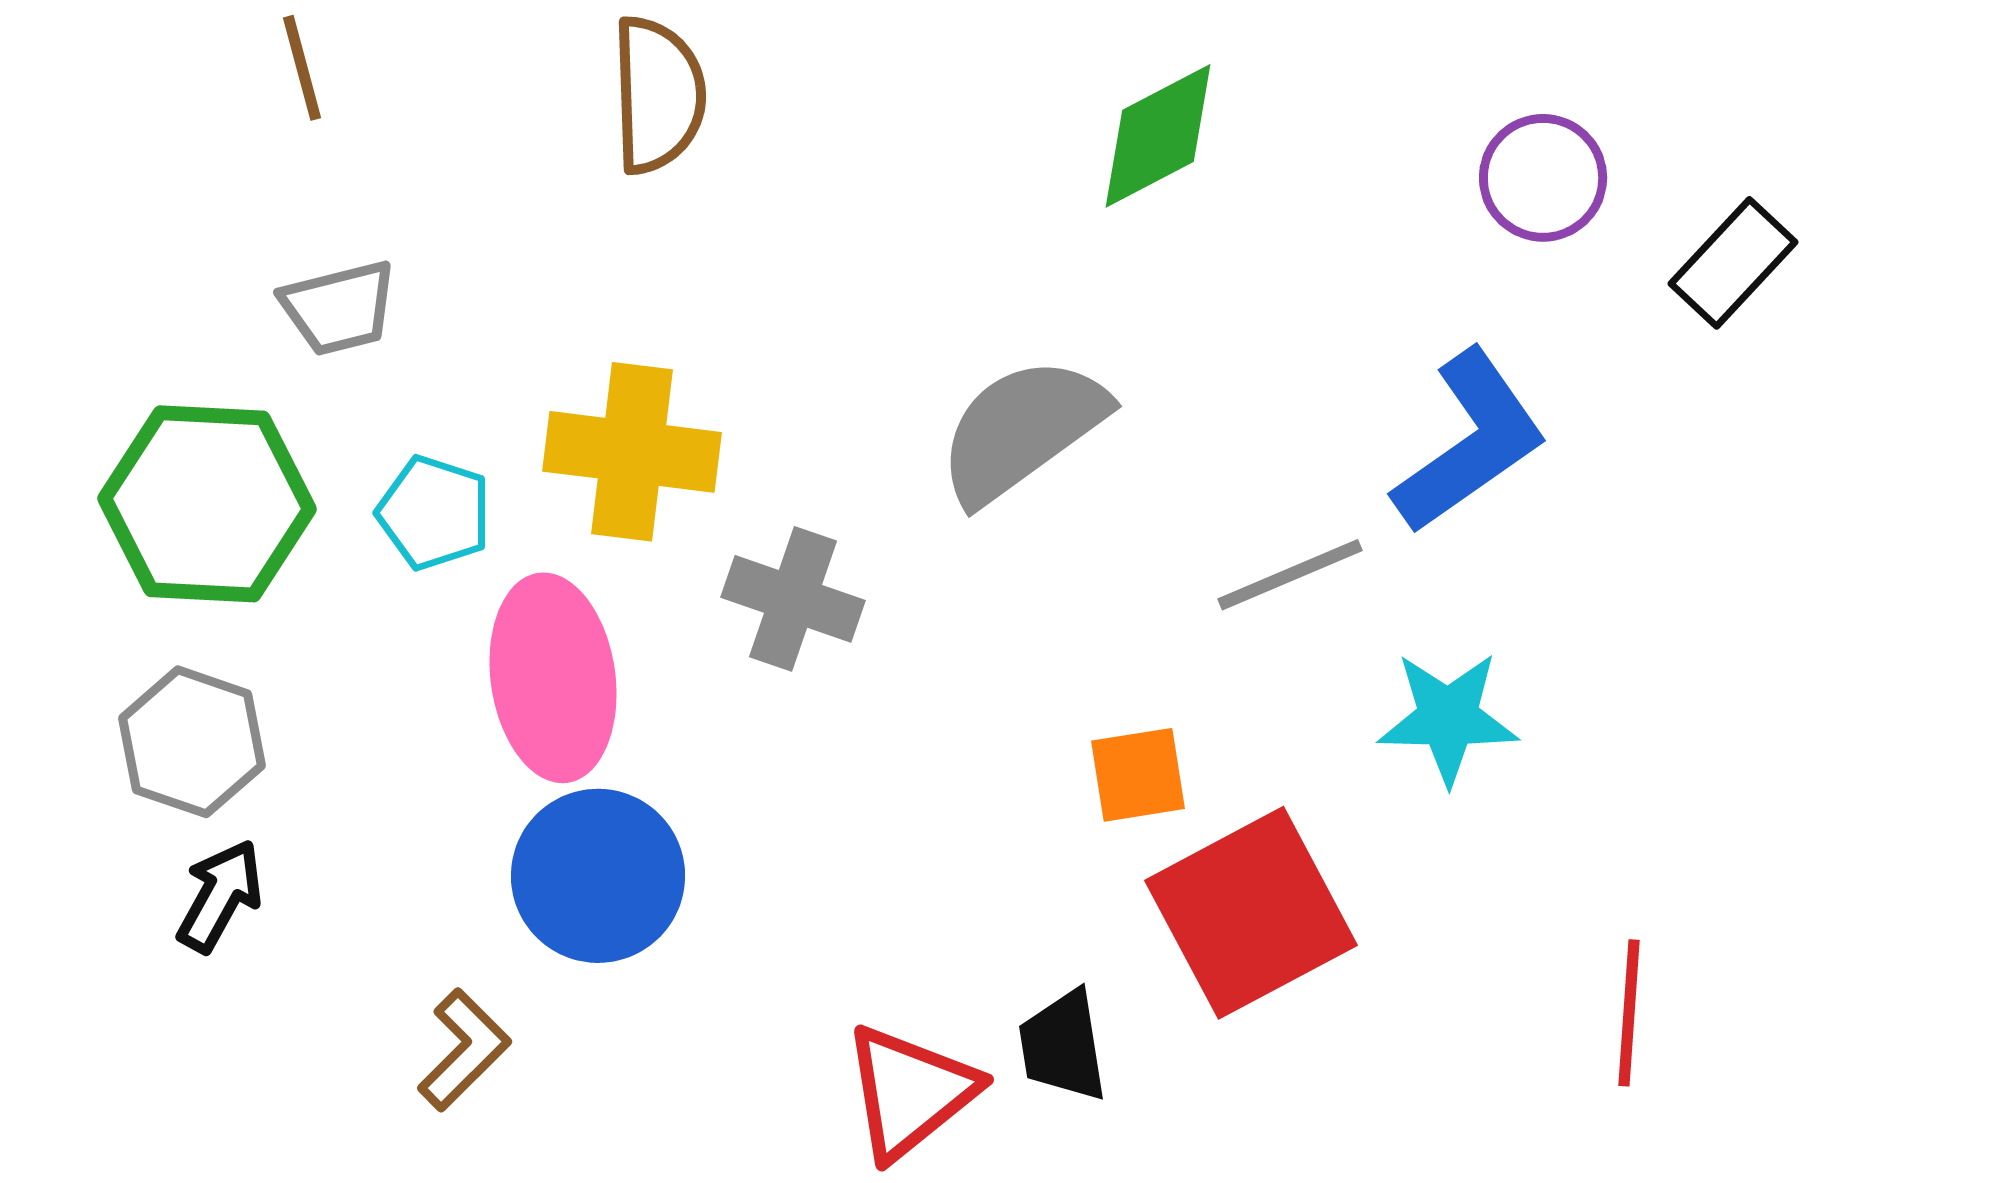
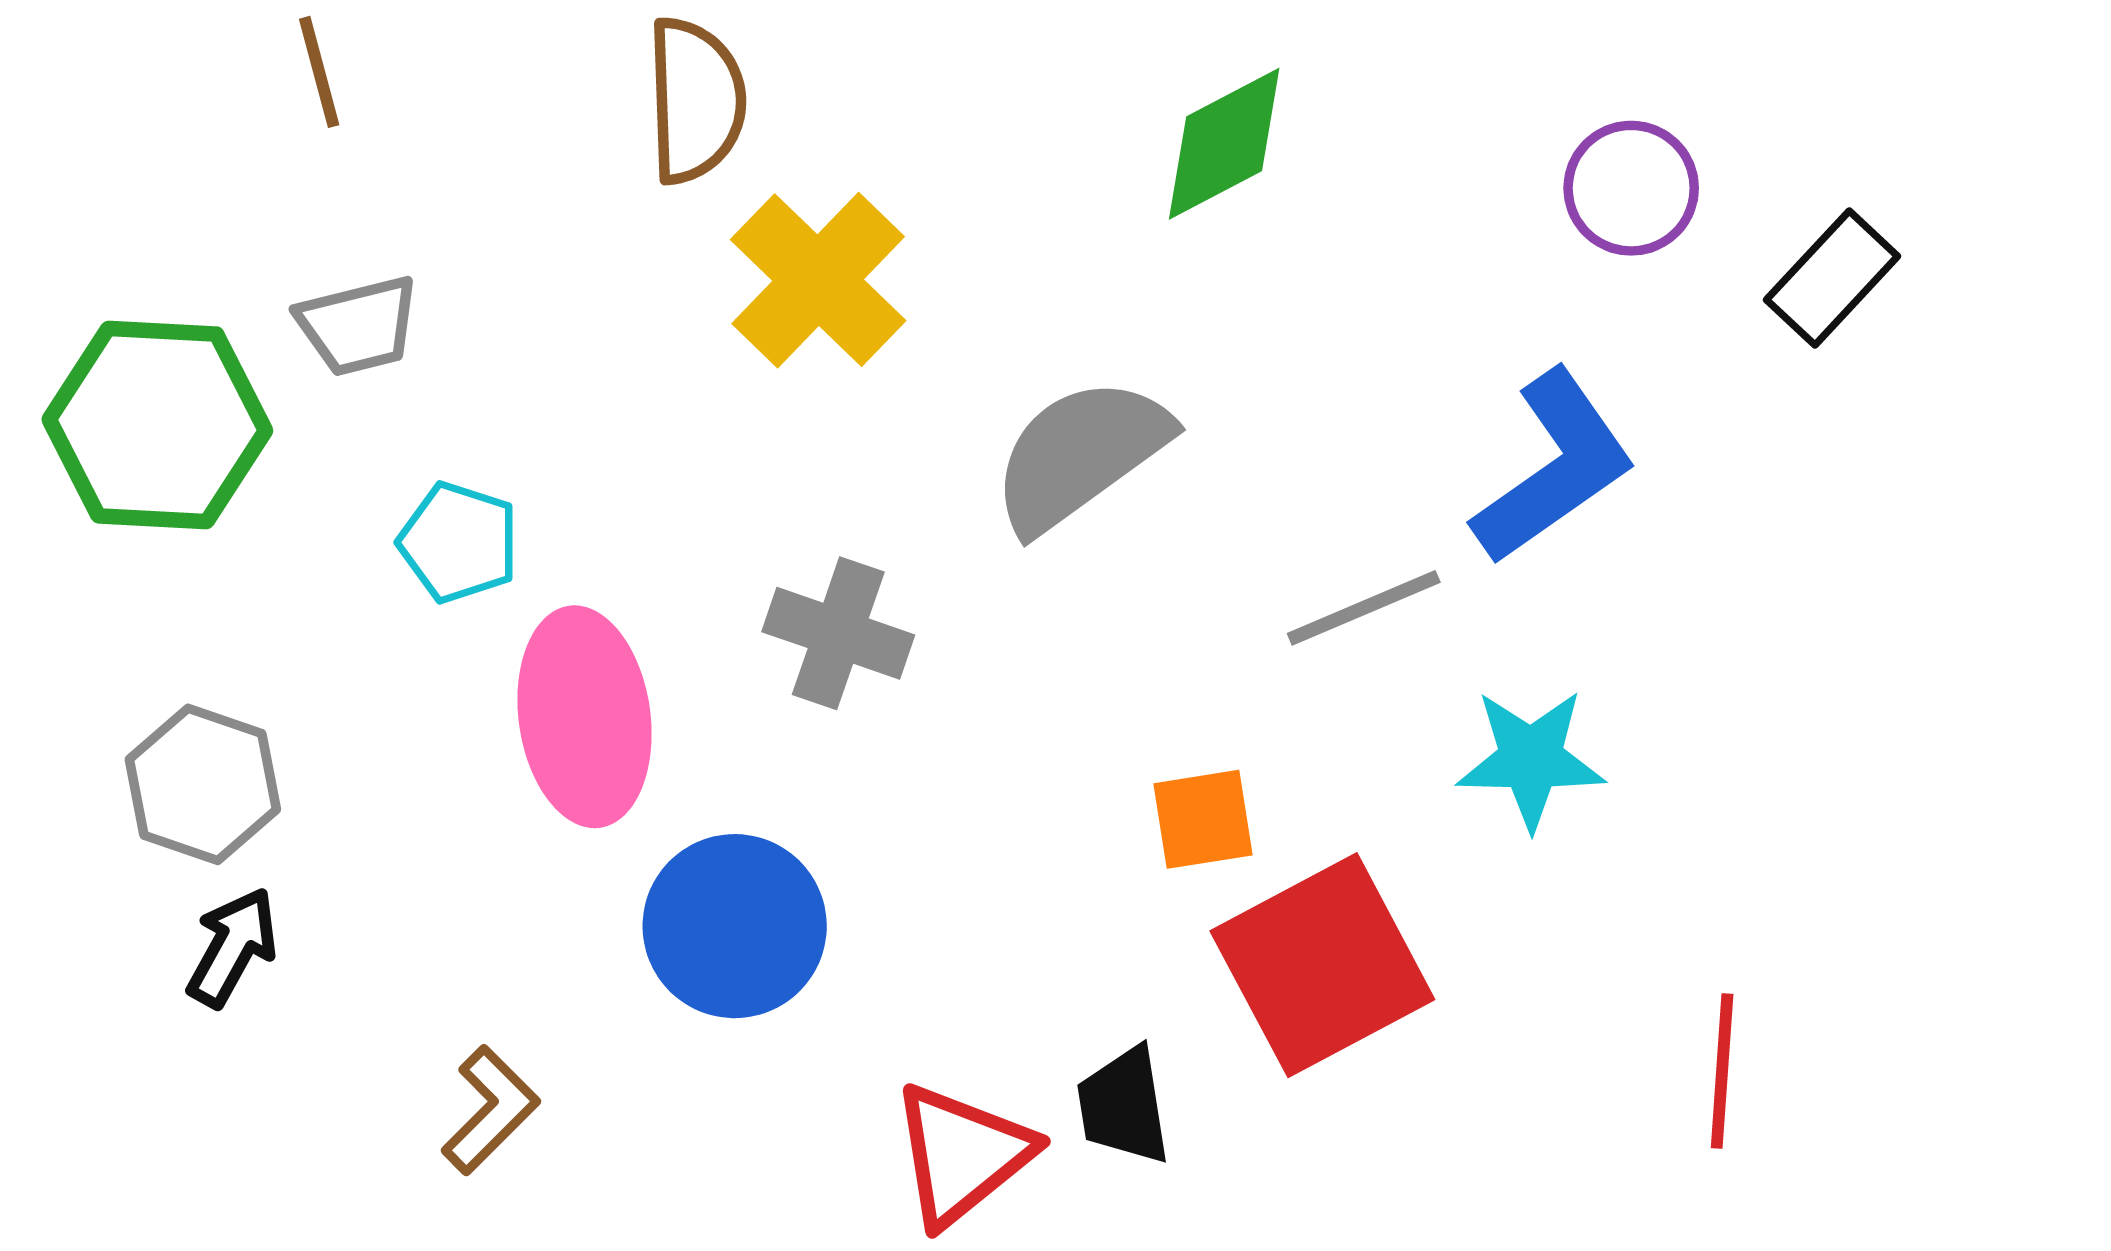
yellow cross: (632, 452) -> (818, 280), moved, turned 37
green hexagon: (207, 504) -> (157, 425), moved
blue circle: (598, 876) -> (735, 926), moved

